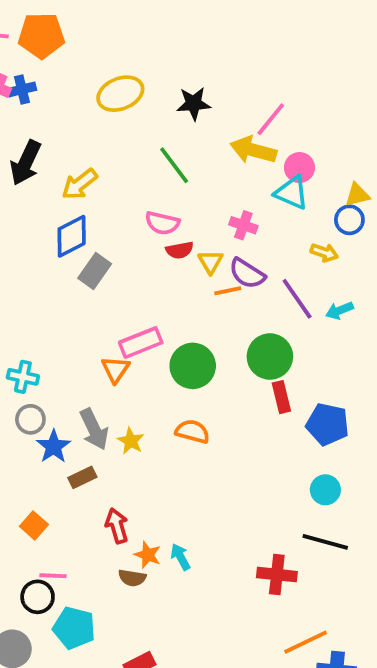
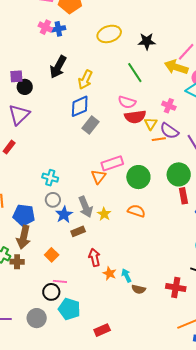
yellow arrow: (80, 184) -> (85, 80), turned -30
red semicircle: (180, 250) -> (135, 117), size x1.5
brown semicircle: (132, 578) -> (139, 289), moved

